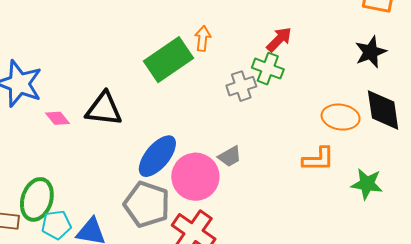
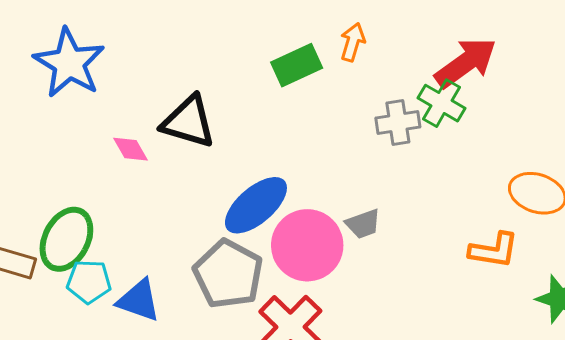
red arrow: (279, 39) -> (466, 63), size x1.5
green rectangle: (169, 60) -> (297, 65), size x0.7
pink diamond: (57, 118) -> (131, 149), moved

